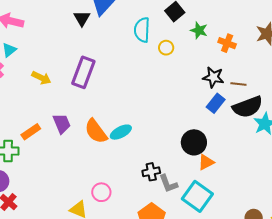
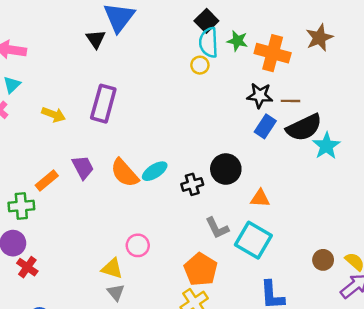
cyan semicircle: (142, 30) -> (209, 42), moved
orange cross: (227, 43) -> (273, 53), size x1.6
black circle: (194, 142) -> (226, 169), moved
orange triangle: (206, 162) -> (260, 198), turned 36
black cross: (151, 172) -> (192, 184), moved

